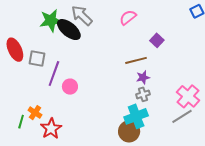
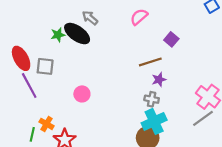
gray arrow: (82, 15) -> (90, 18), size x0.7
green star: (51, 21) -> (58, 35), moved, size x0.6
purple line: (54, 74) -> (29, 86), moved, turned -45
gray cross: (143, 94) -> (152, 99), moved, turned 32

